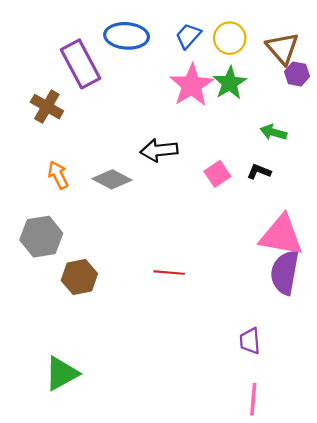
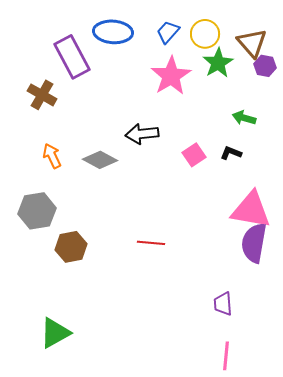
green star: (230, 83) -> (218, 63), moved

